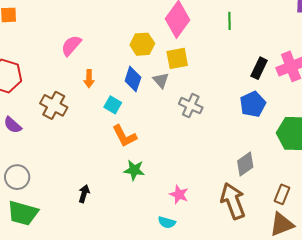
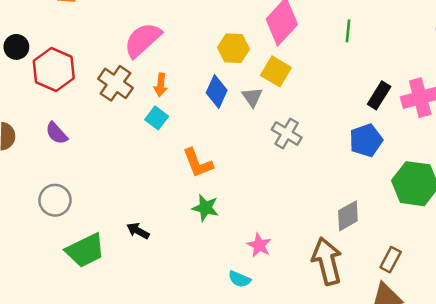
pink semicircle: (71, 46) -> (143, 40), size x1.4
yellow square: (177, 58) -> (276, 71), turned 35
brown cross: (54, 105) -> (115, 83), moved
cyan square: (113, 105) -> (157, 118), moved
black arrow: (84, 194) -> (138, 231), turned -84
green trapezoid: (23, 213) -> (85, 250), moved, turned -48

